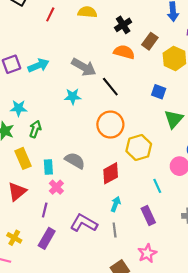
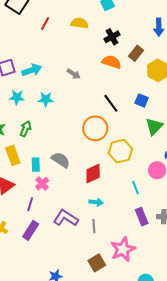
gray arrow: (84, 67) -> (74, 74), size x0.6
black line: (110, 87) -> (111, 103), moved
cyan star: (73, 96) -> (46, 99), moved
cyan star: (19, 108) -> (17, 97), moved
cyan arrow: (116, 204) -> (96, 202), turned 72
purple rectangle: (148, 215) -> (142, 217), moved
pink star: (147, 253) -> (123, 249), size x1.4

